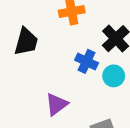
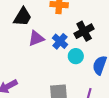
purple triangle: (57, 104) -> (36, 38), moved

